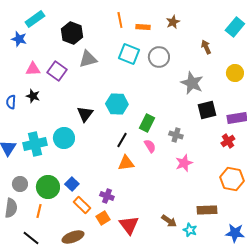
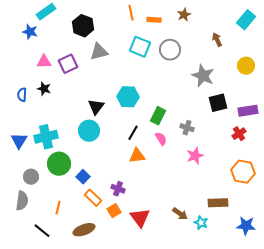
purple square: (57, 71) -> (68, 64), turned 30
cyan circle: (64, 138) -> (89, 131), moved
green circle: (48, 187) -> (59, 164), moved
orange line: (39, 211) -> (58, 208), moved

